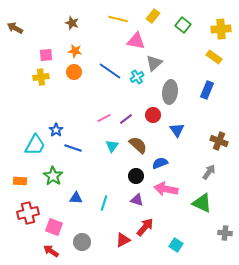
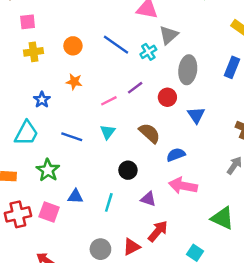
orange star: (75, 51) -> (74, 82), moved
pink square: (46, 55) -> (28, 22), moved
purple line: (126, 119) -> (135, 88), moved
blue star: (56, 130) -> (42, 100), moved
cyan triangle: (112, 146) -> (108, 132), moved
black circle: (136, 176) -> (128, 170), moved
green triangle: (202, 203) -> (222, 218), moved
pink square: (54, 227) -> (49, 212), moved
gray circle: (82, 242) -> (100, 249), moved

